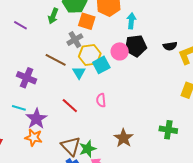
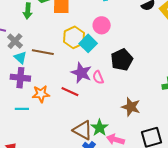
gray cross: (75, 40) -> (15, 41), moved
black pentagon: (136, 46) -> (122, 60), moved
cyan triangle: (79, 73) -> (20, 57), moved
purple star: (36, 119) -> (81, 73), moved
orange star: (34, 137) -> (41, 94), moved

